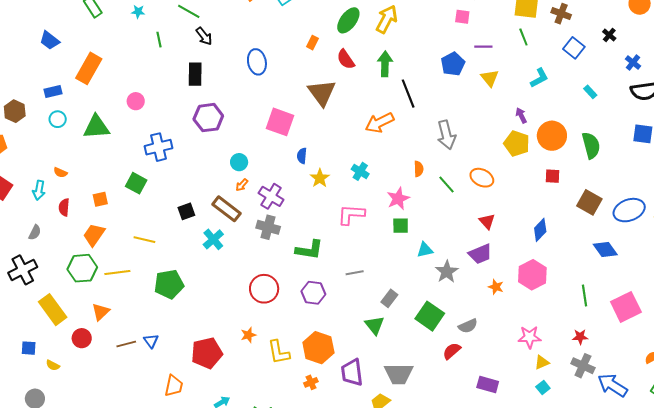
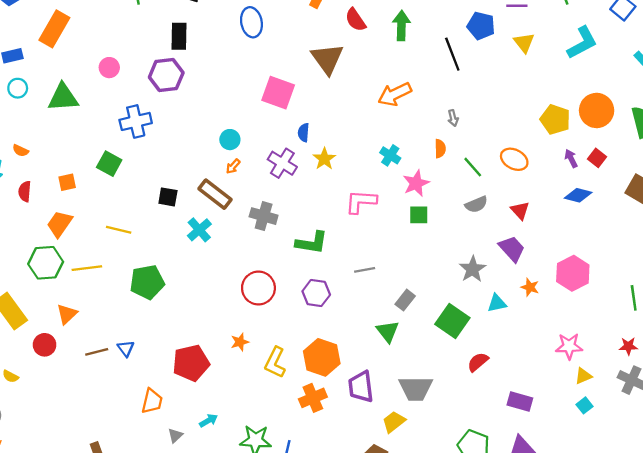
blue pentagon: (453, 64) -> (481, 26), turned -30
cyan L-shape: (539, 78) -> (582, 43), size x1.4
black line: (408, 94) -> (452, 54), moved
purple arrow: (521, 115) -> (571, 158), moved
purple hexagon: (208, 118) -> (166, 75), moved
gray arrow: (446, 135) -> (453, 118), moved, size x0.5
cyan cross: (360, 171) -> (390, 155), moved
red square: (553, 176) -> (597, 158), turned 35
purple cross: (271, 196) -> (282, 163), moved
black square: (186, 211) -> (168, 197), turned 30
blue diamond: (540, 230) -> (578, 195), moved, turned 60
cyan triangle: (425, 250) -> (497, 303), moved
purple trapezoid: (480, 254) -> (512, 249), turned -110
gray semicircle: (468, 326) -> (476, 204), moved
yellow L-shape: (279, 352) -> (275, 362), turned 36
orange cross: (311, 382) -> (313, 398), size x1.6

